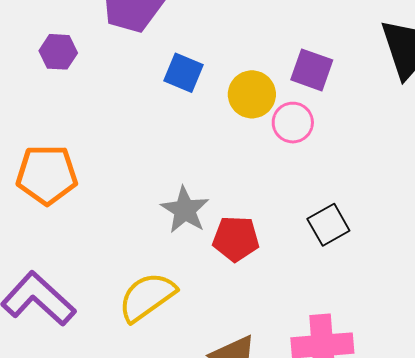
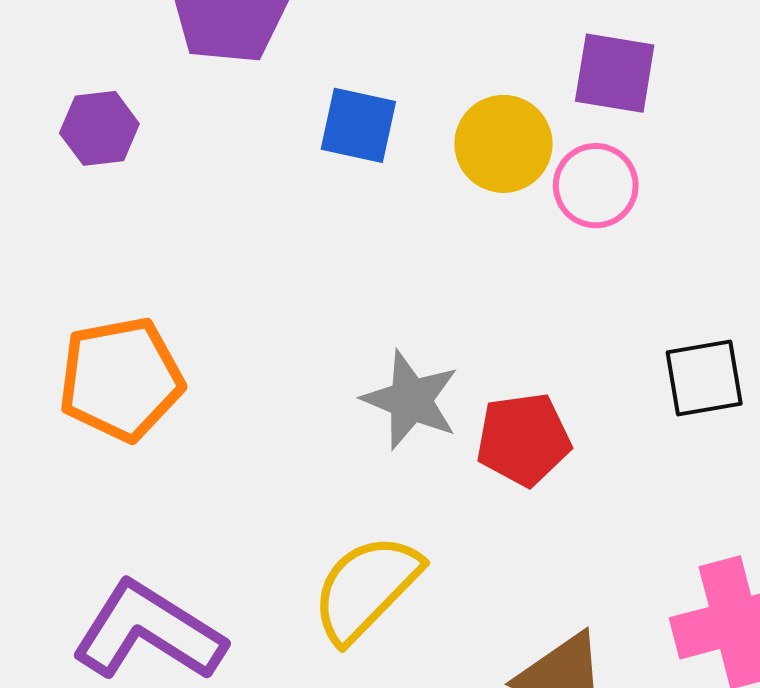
black square: (328, 225) -> (704, 378), turned 30

